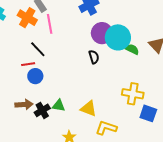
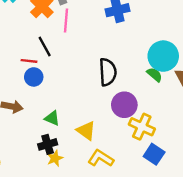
purple circle: (102, 33) -> (124, 105), moved
cyan circle: (118, 37) -> (163, 56), moved
black semicircle: (94, 57) -> (108, 72), size x1.6
black cross: (42, 110) -> (48, 144), moved

